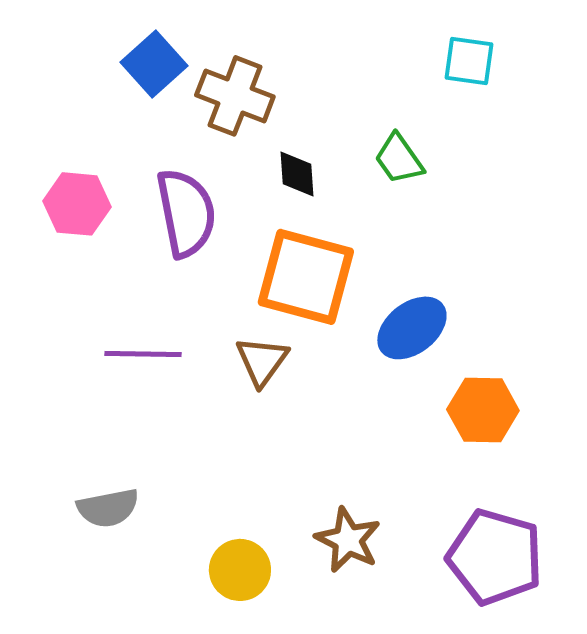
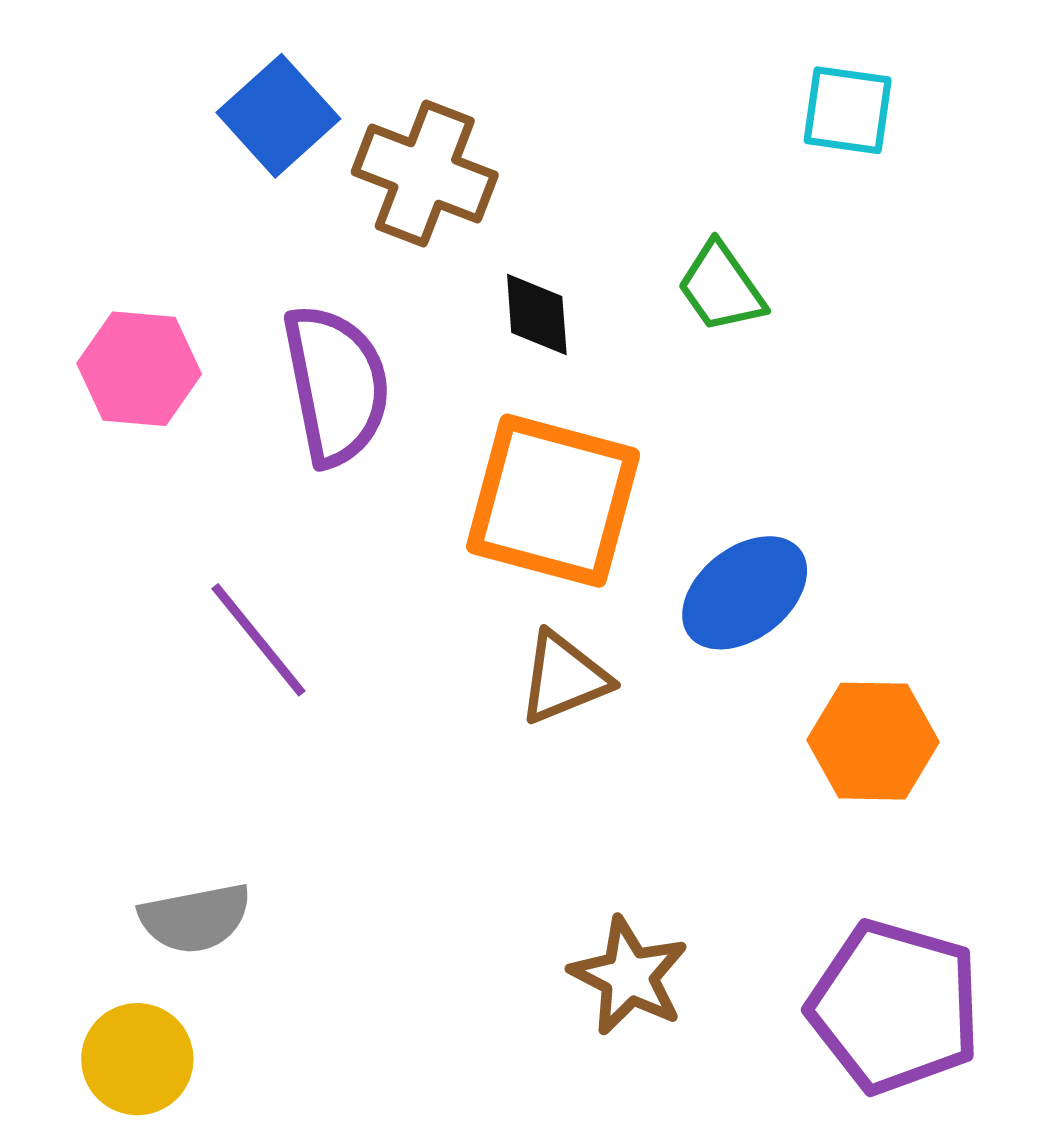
purple line: (143, 354) -> (258, 640), turned 50
brown triangle: (262, 361) -> (564, 678), moved, turned 32
yellow circle: (240, 570) -> (137, 1059), moved

